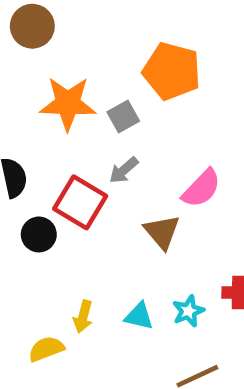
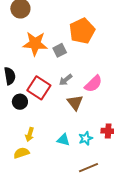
orange pentagon: (172, 71) -> (82, 31), turned 30
gray arrow: (124, 170) -> (66, 80), moved
yellow arrow: (83, 317) -> (30, 134), moved

